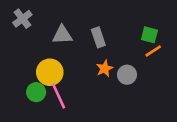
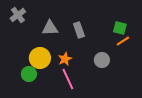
orange star: (105, 68) -> (65, 59), moved
pink line: (59, 96) -> (68, 79), moved

